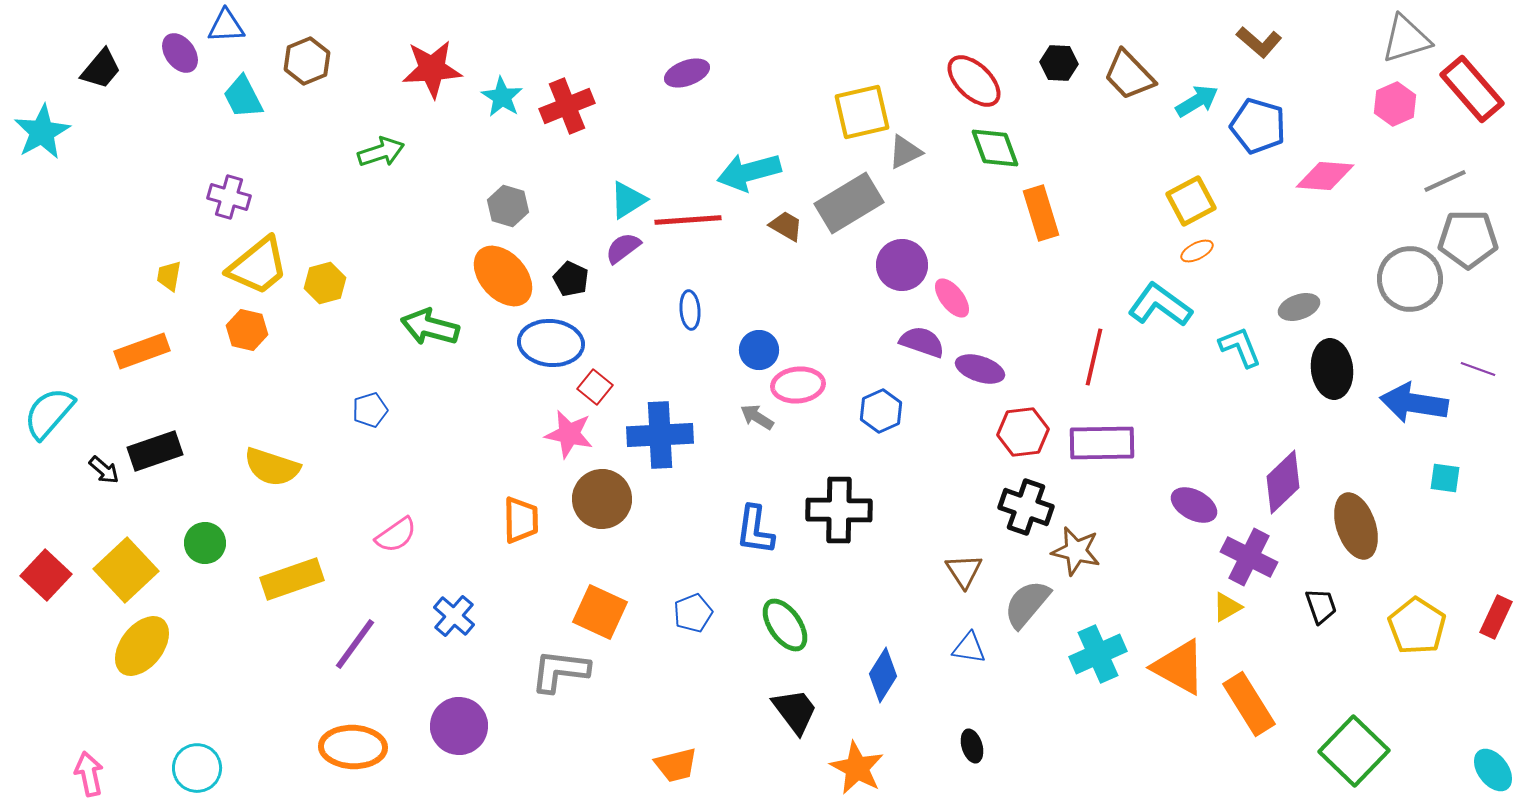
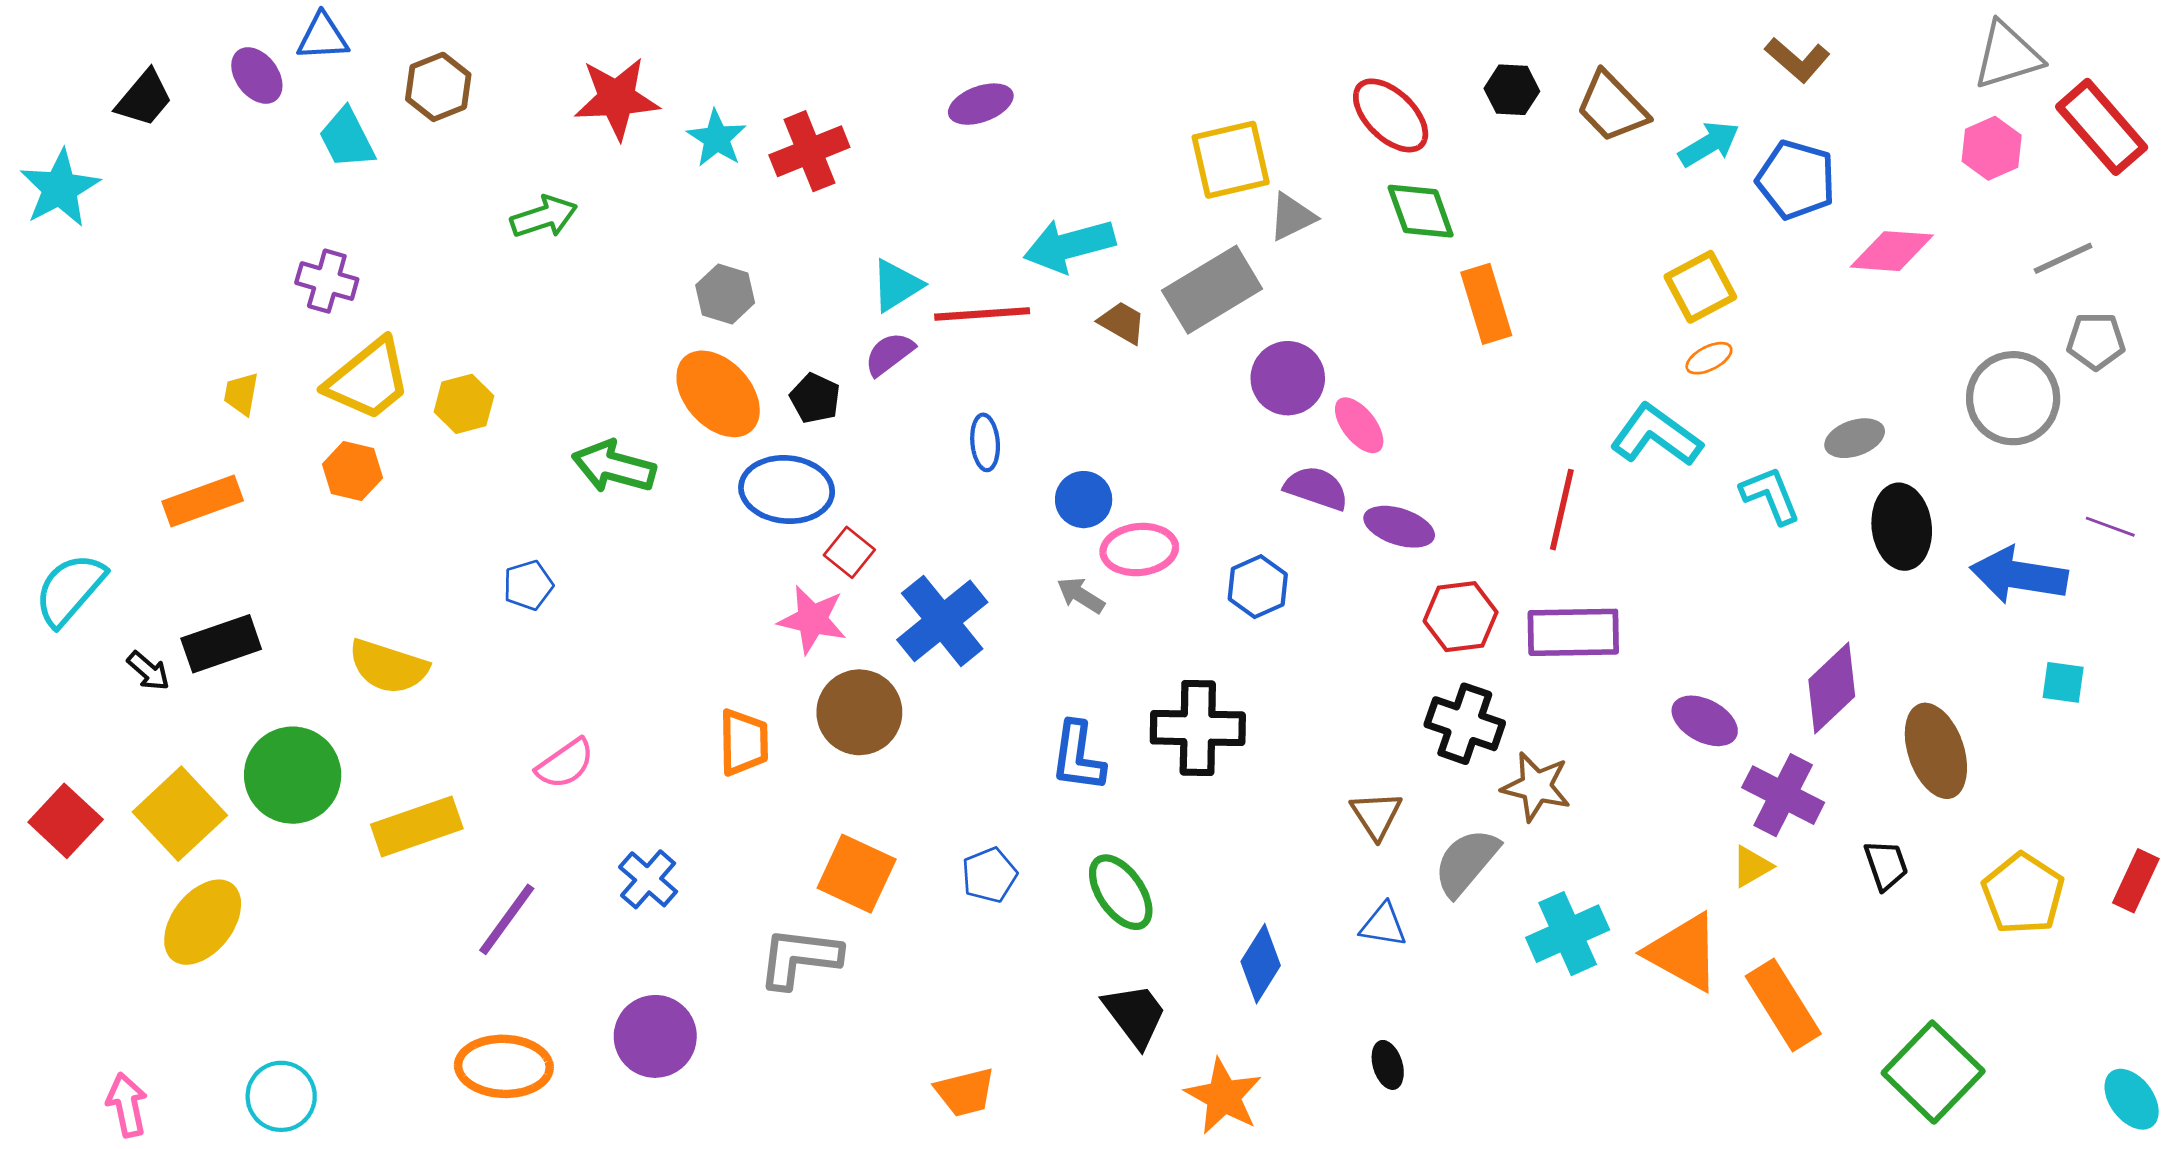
gray pentagon: (1468, 239) -> (2096, 341), size x0.7
blue cross: (660, 435) -> (942, 621), turned -36
green circle: (205, 543) -> (293, 775), size x1.6

